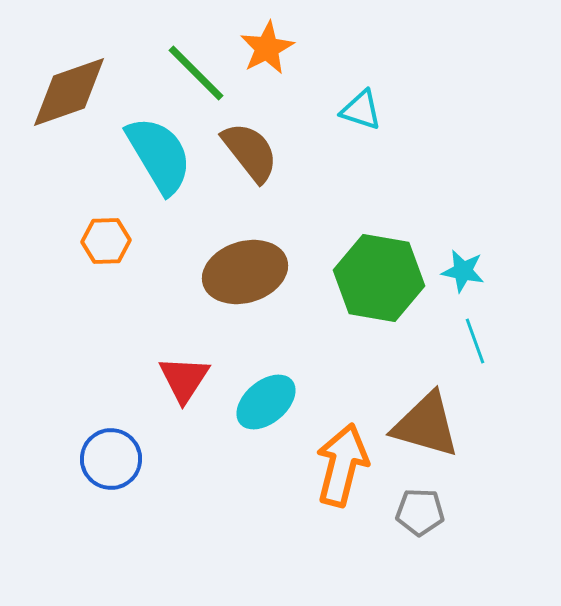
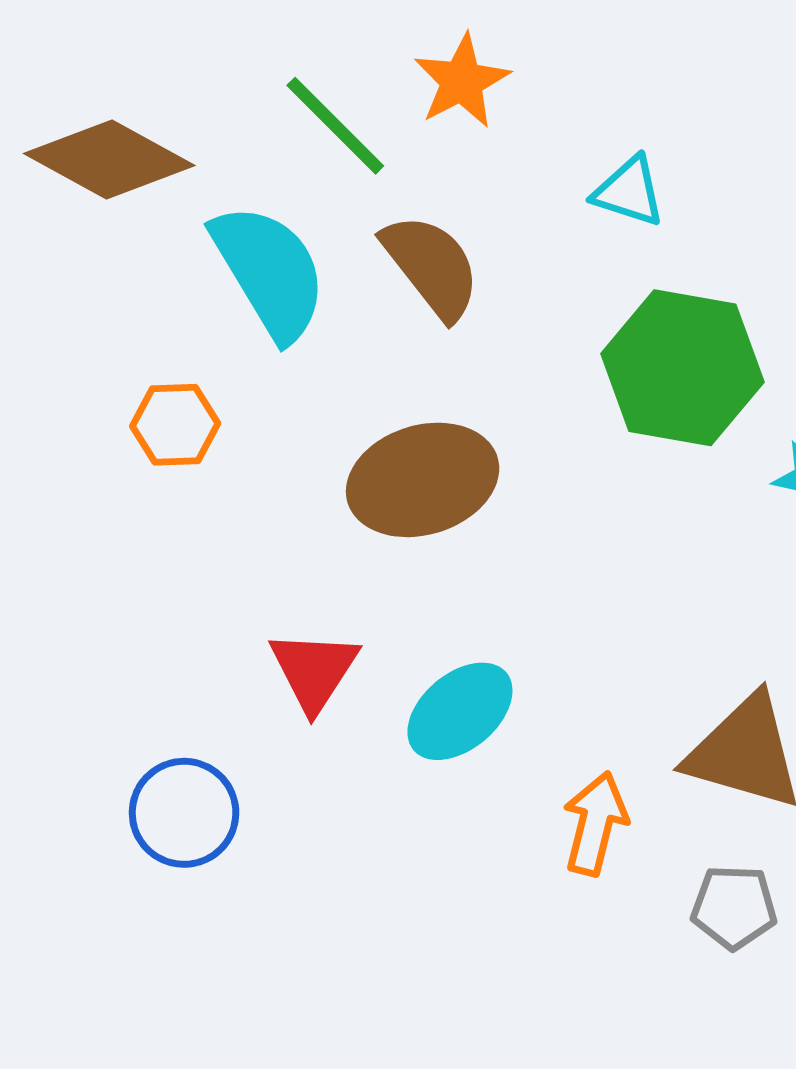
brown diamond: (69, 92) -> (109, 160), turned 48
green hexagon: (379, 278) -> (682, 368), moved
orange arrow: (342, 465) -> (595, 823), size x0.7

